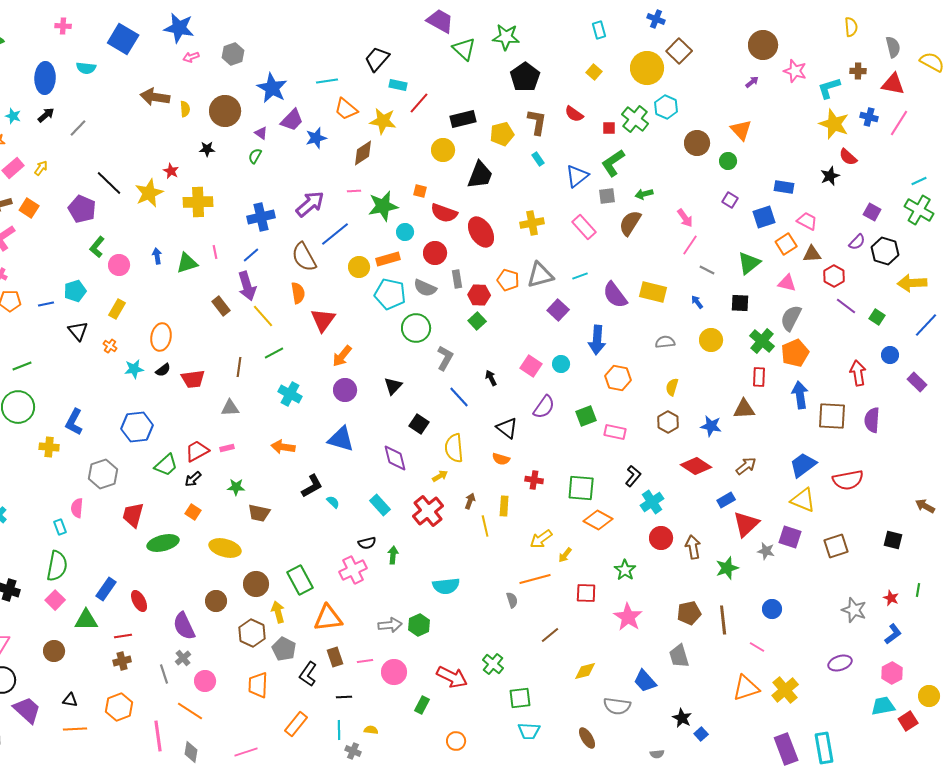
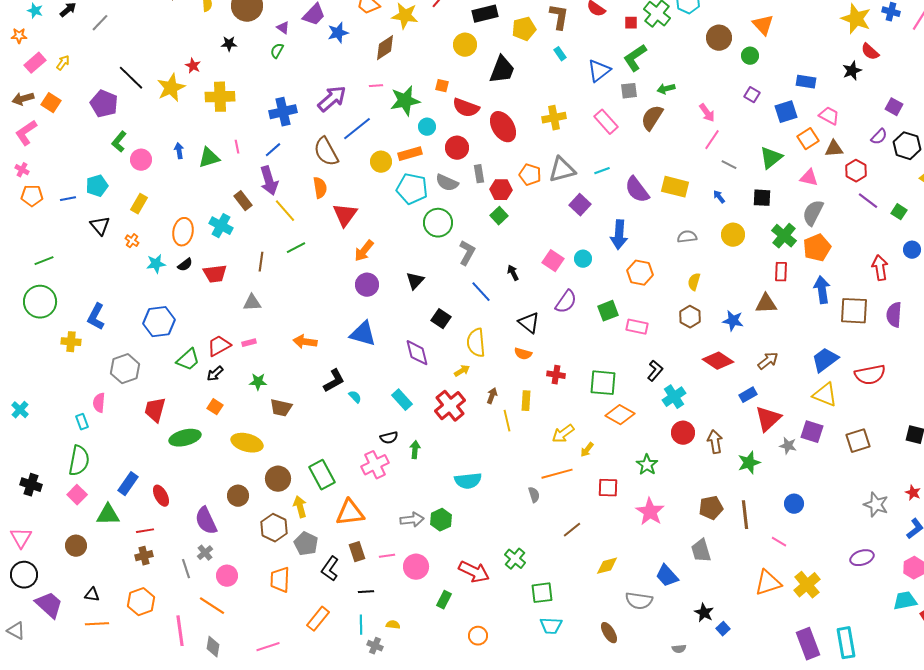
cyan cross: (290, 394) -> (221, 226), moved

